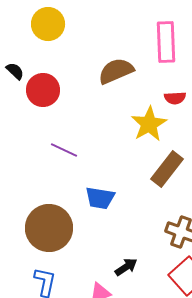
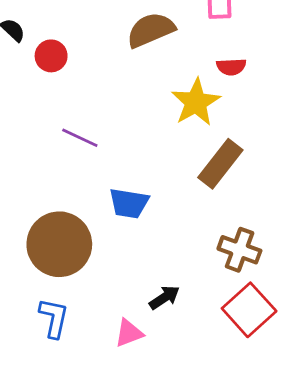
red circle: (43, 90) -> (51, 56), size x0.7

